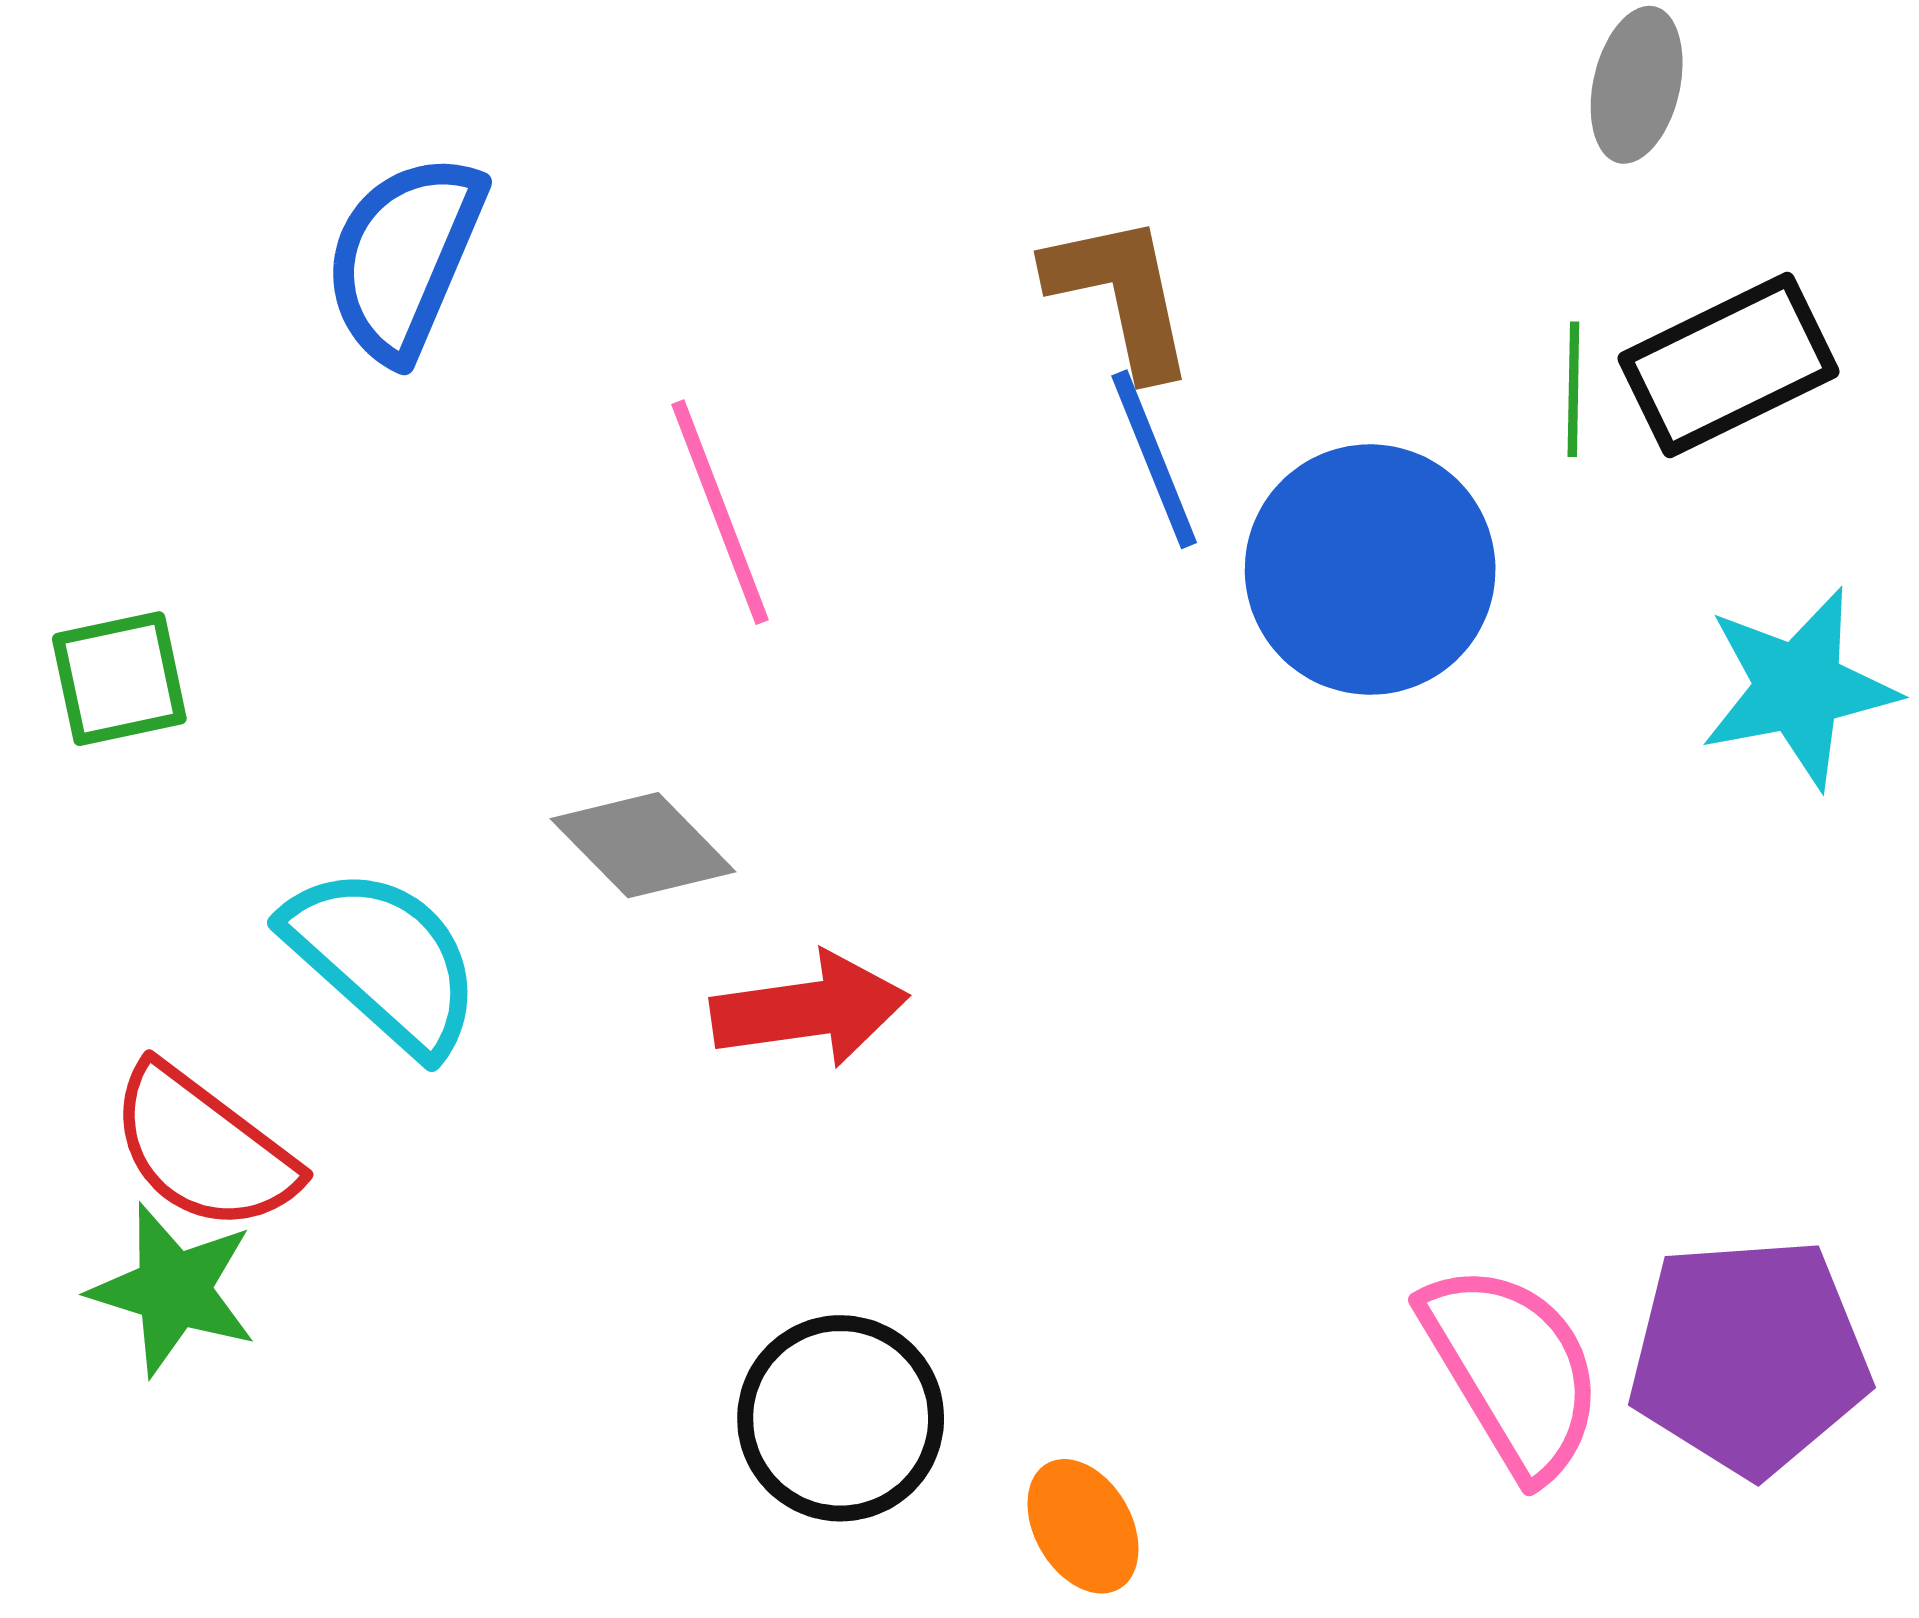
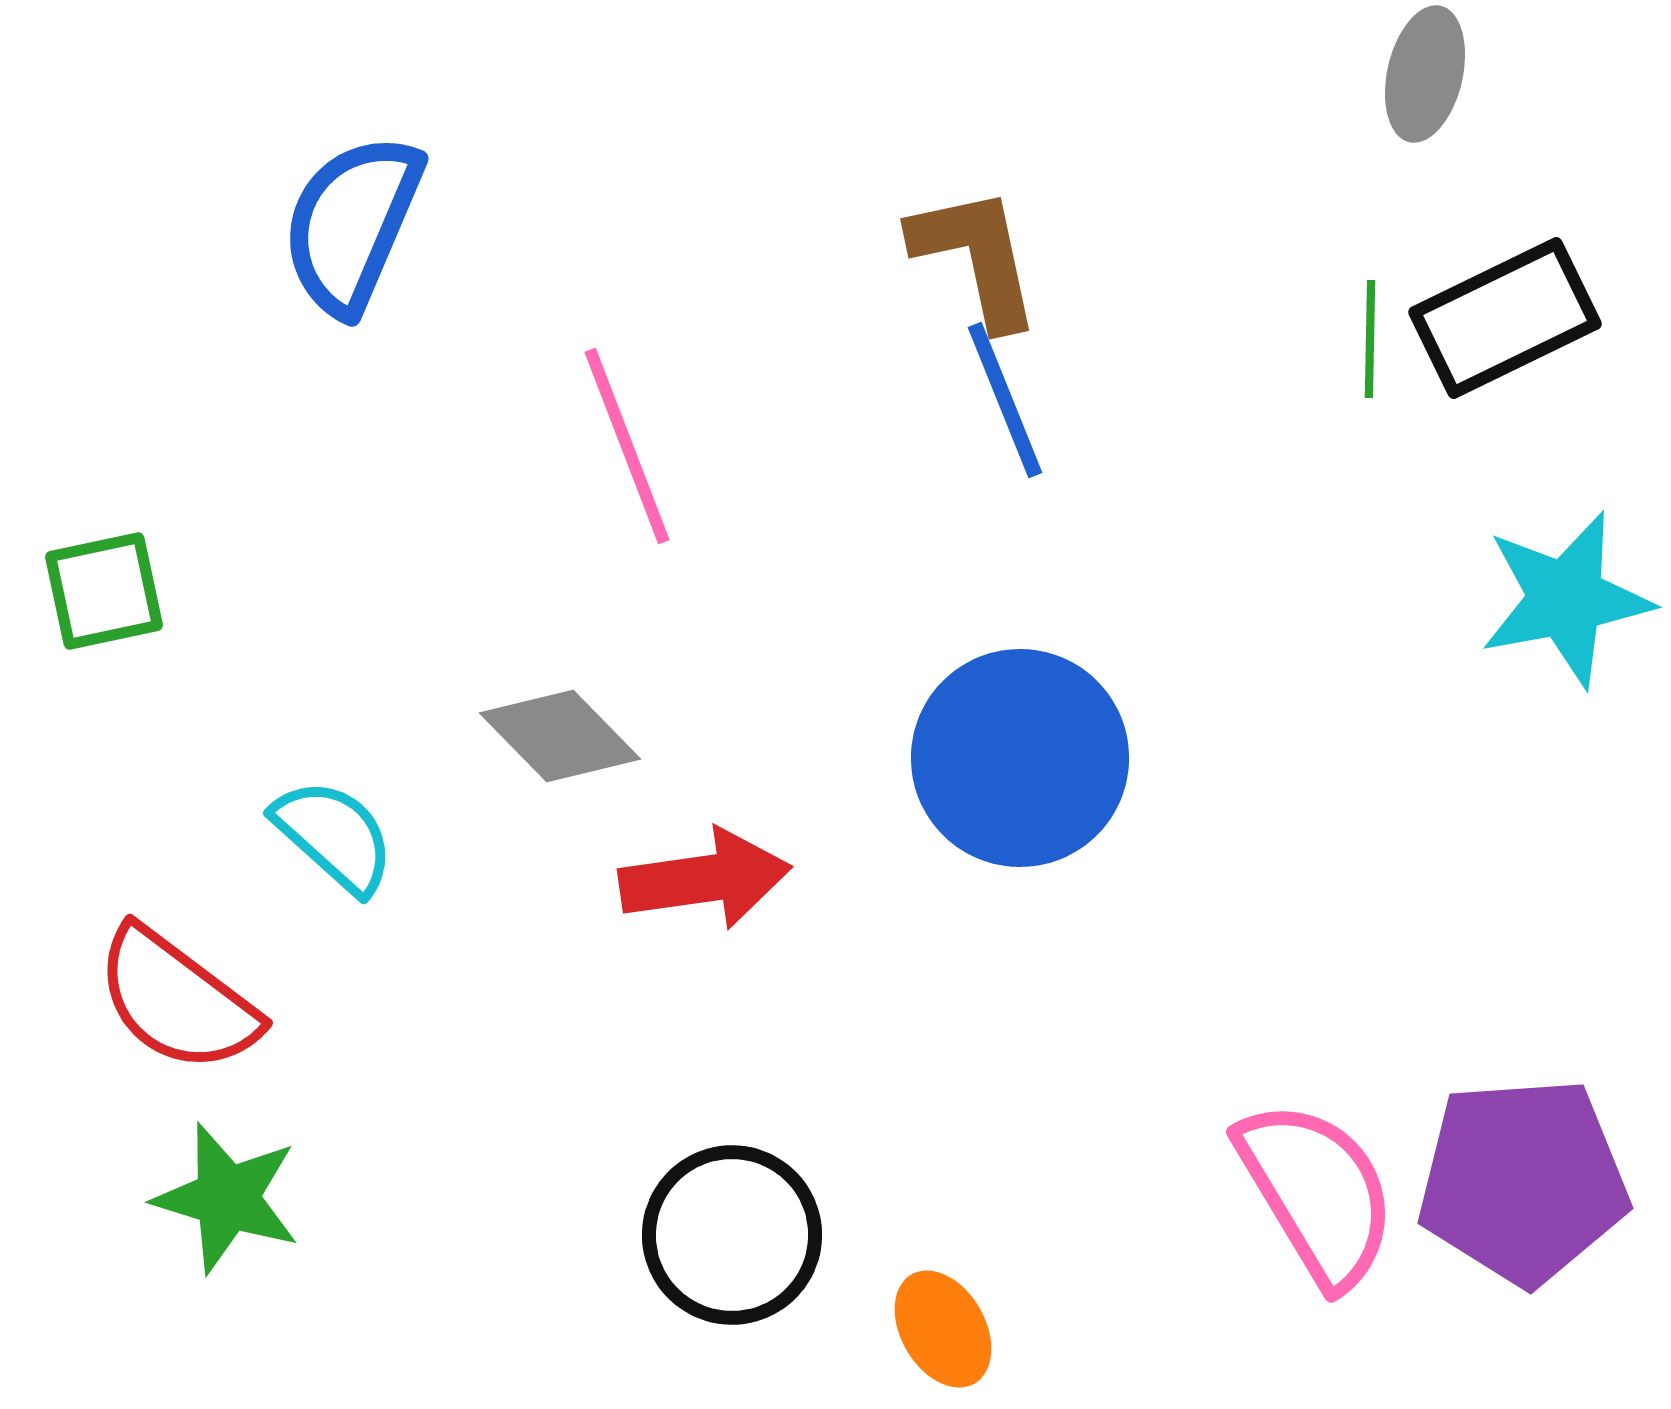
blue circle: (1370, 570) -> (1020, 758), moved
cyan semicircle: (383, 960) -> (334, 836), size x0.7
green star: (173, 1290) -> (227, 1198), moved

